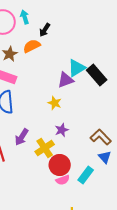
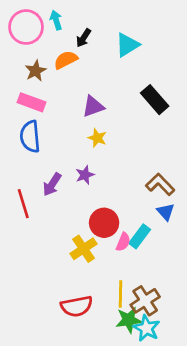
cyan triangle: (77, 68) -> (127, 45), moved
purple triangle: (66, 80) -> (93, 106), moved
purple star: (62, 130) -> (85, 175), moved
yellow cross: (45, 148) -> (84, 249), moved
pink semicircle: (63, 180) -> (123, 242), moved, turned -48

